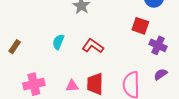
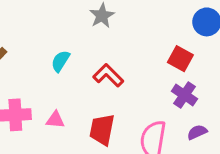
purple cross: (158, 45) -> (184, 95), moved
pink triangle: (72, 86) -> (55, 120), moved

